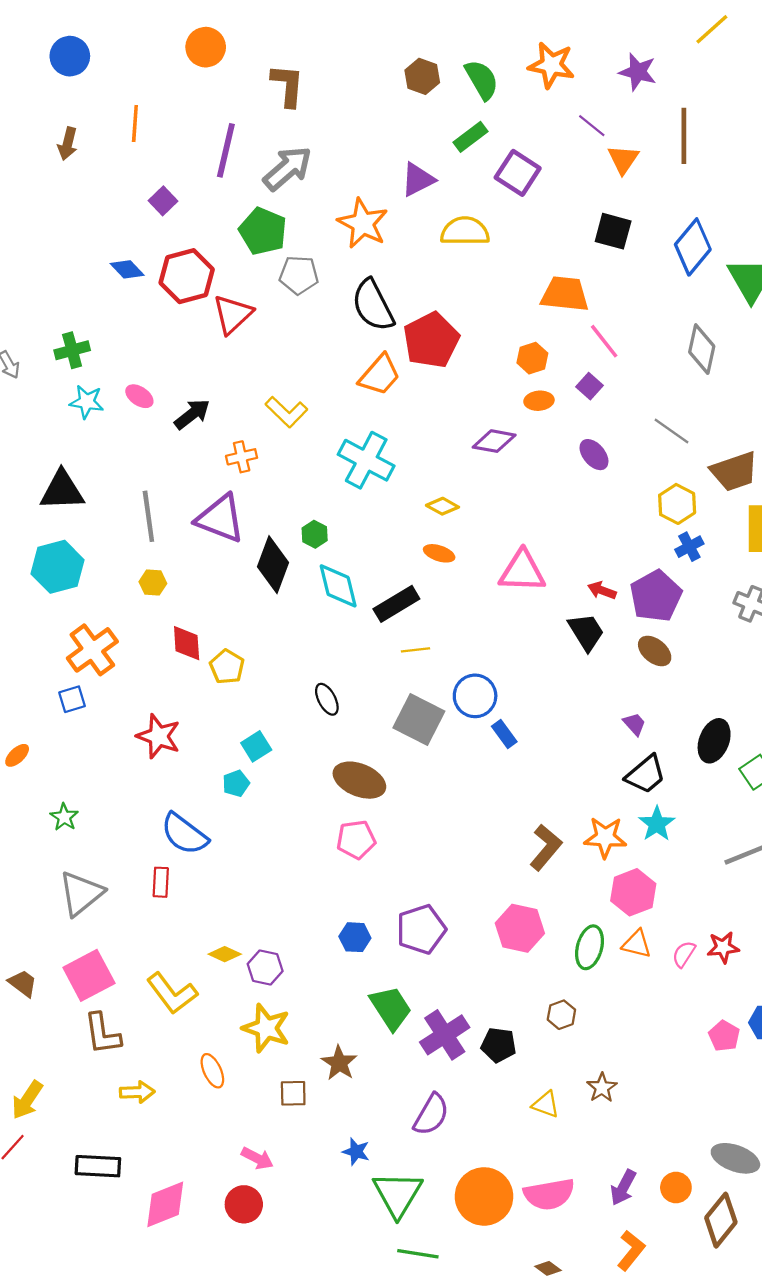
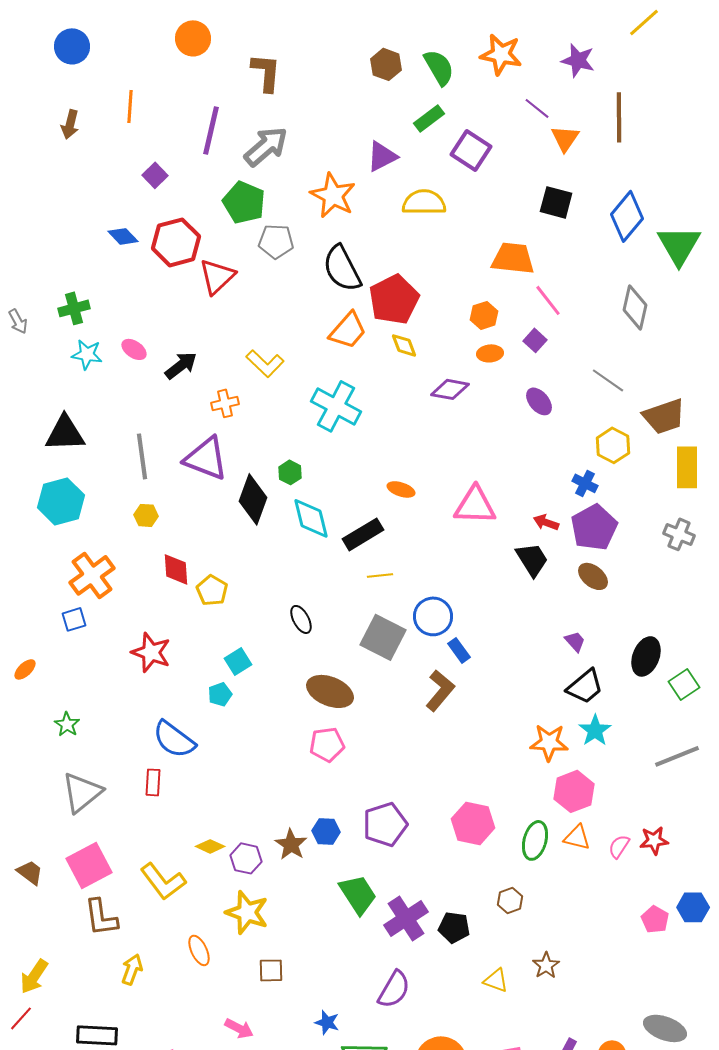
yellow diamond: (442, 506) -> (404, 345), moved, turned 40
blue cross: (689, 547) -> (585, 483), moved, turned -35
brown L-shape: (546, 847) -> (440, 690), moved
brown star: (339, 1063) -> (291, 844), moved
yellow arrow: (137, 1092) -> (132, 969), turned -68

